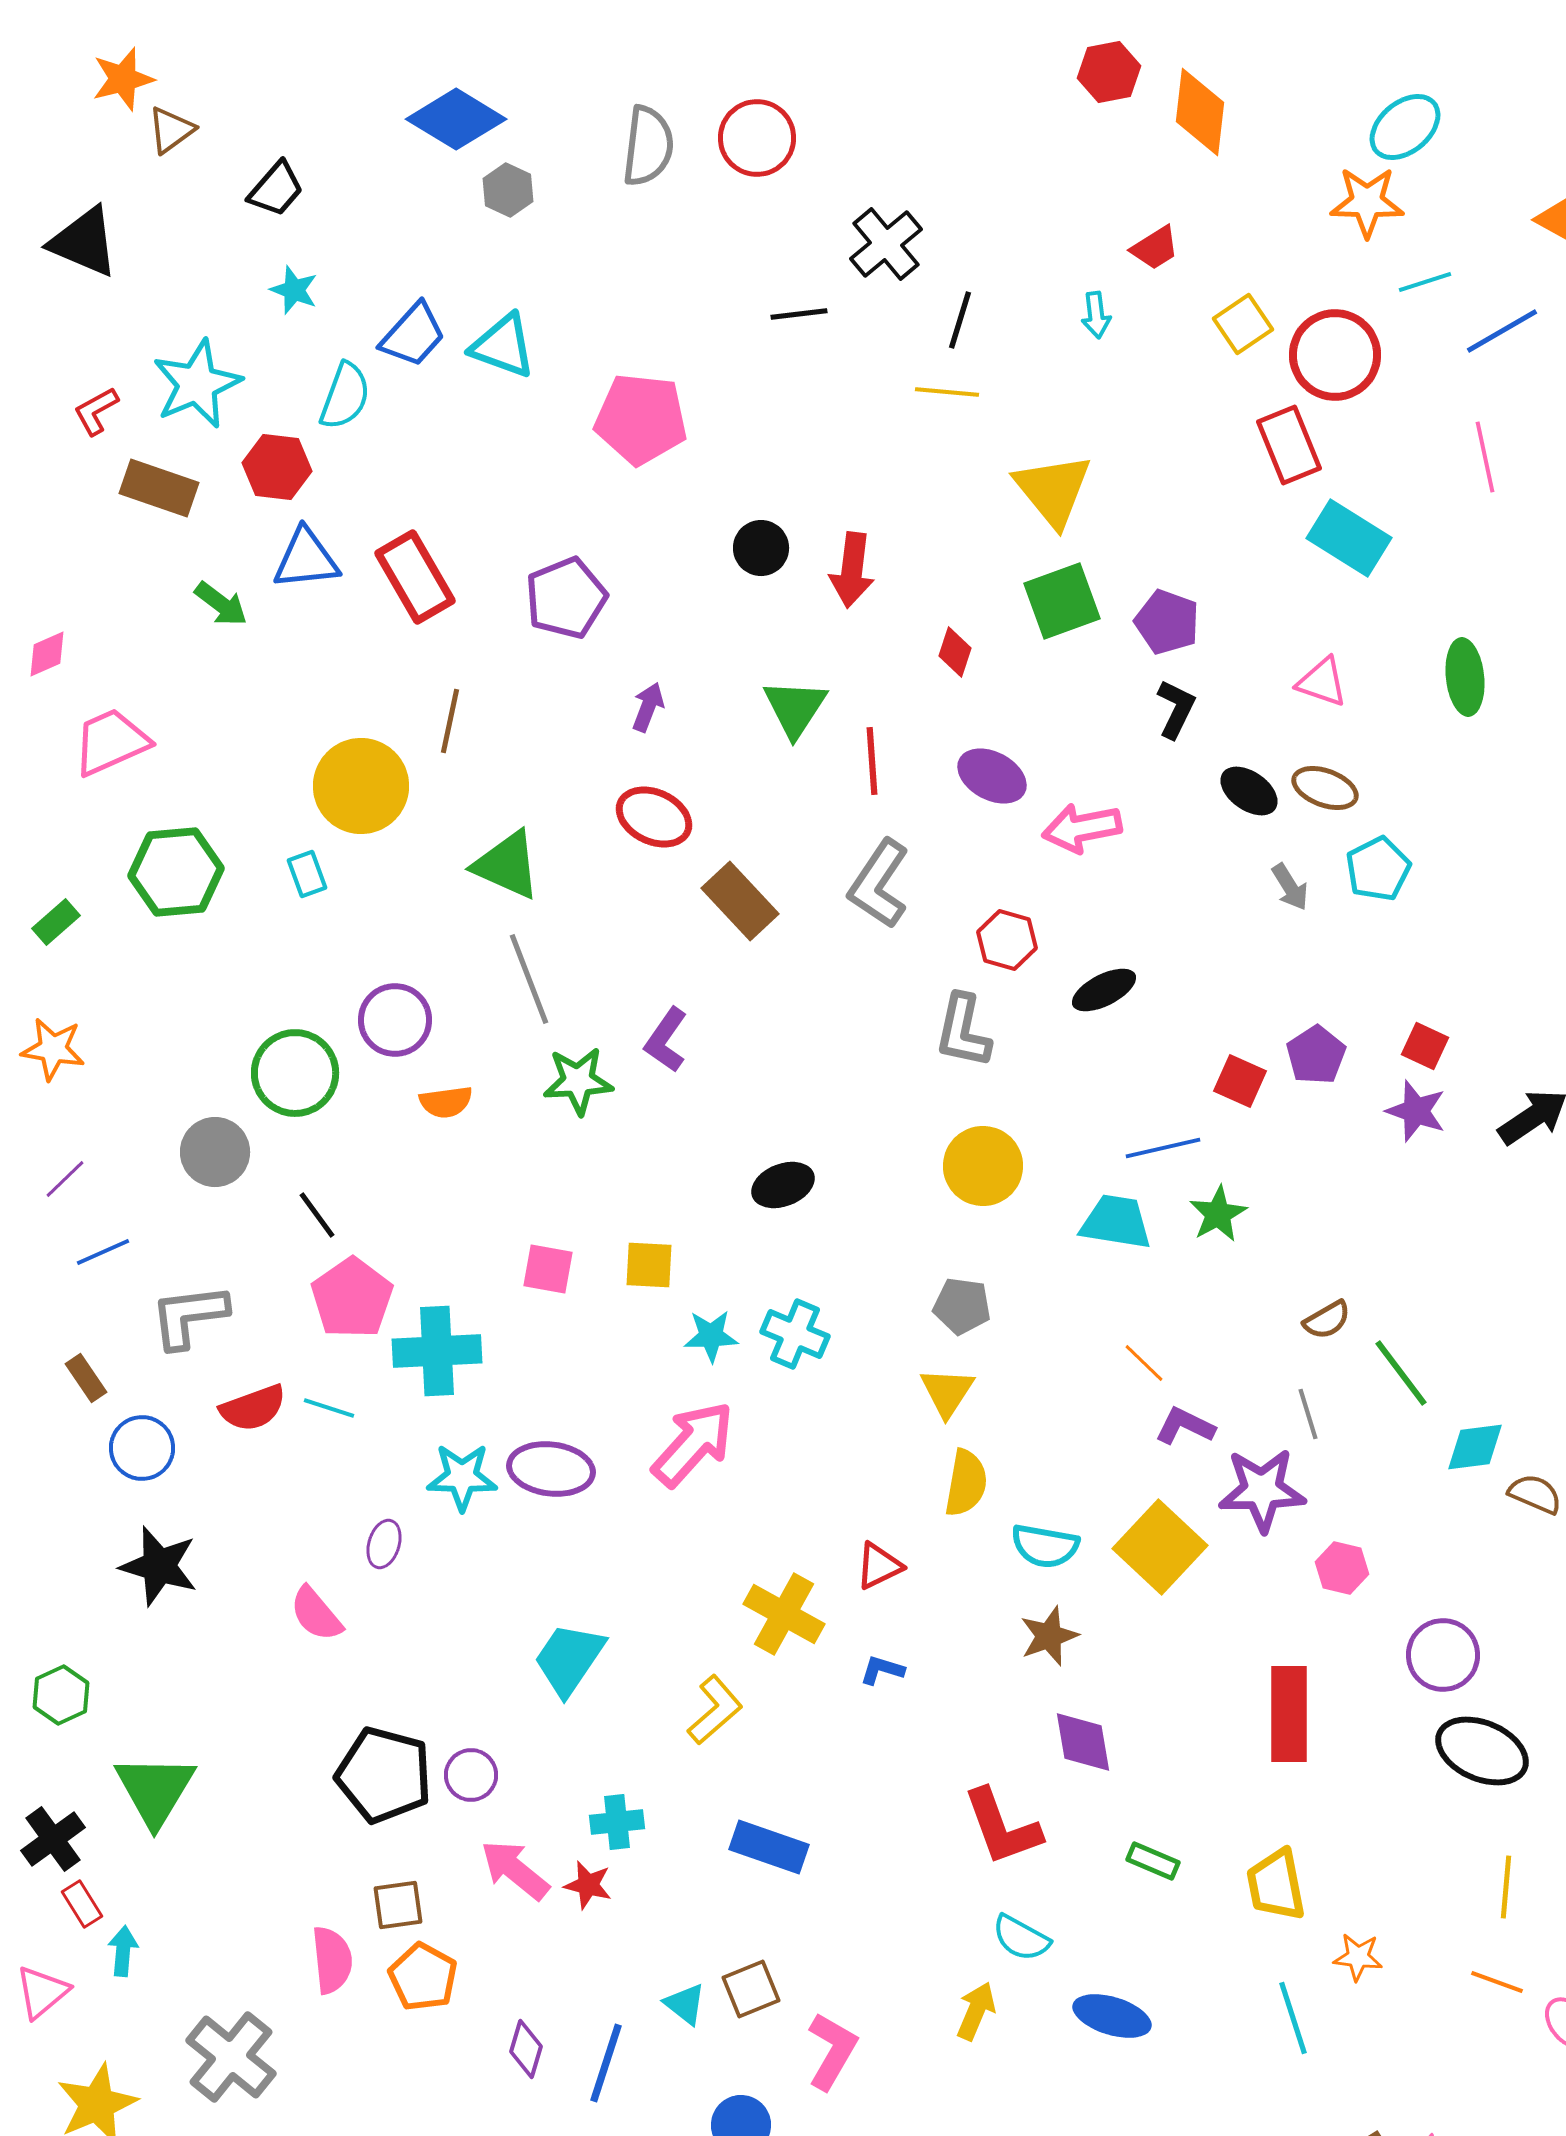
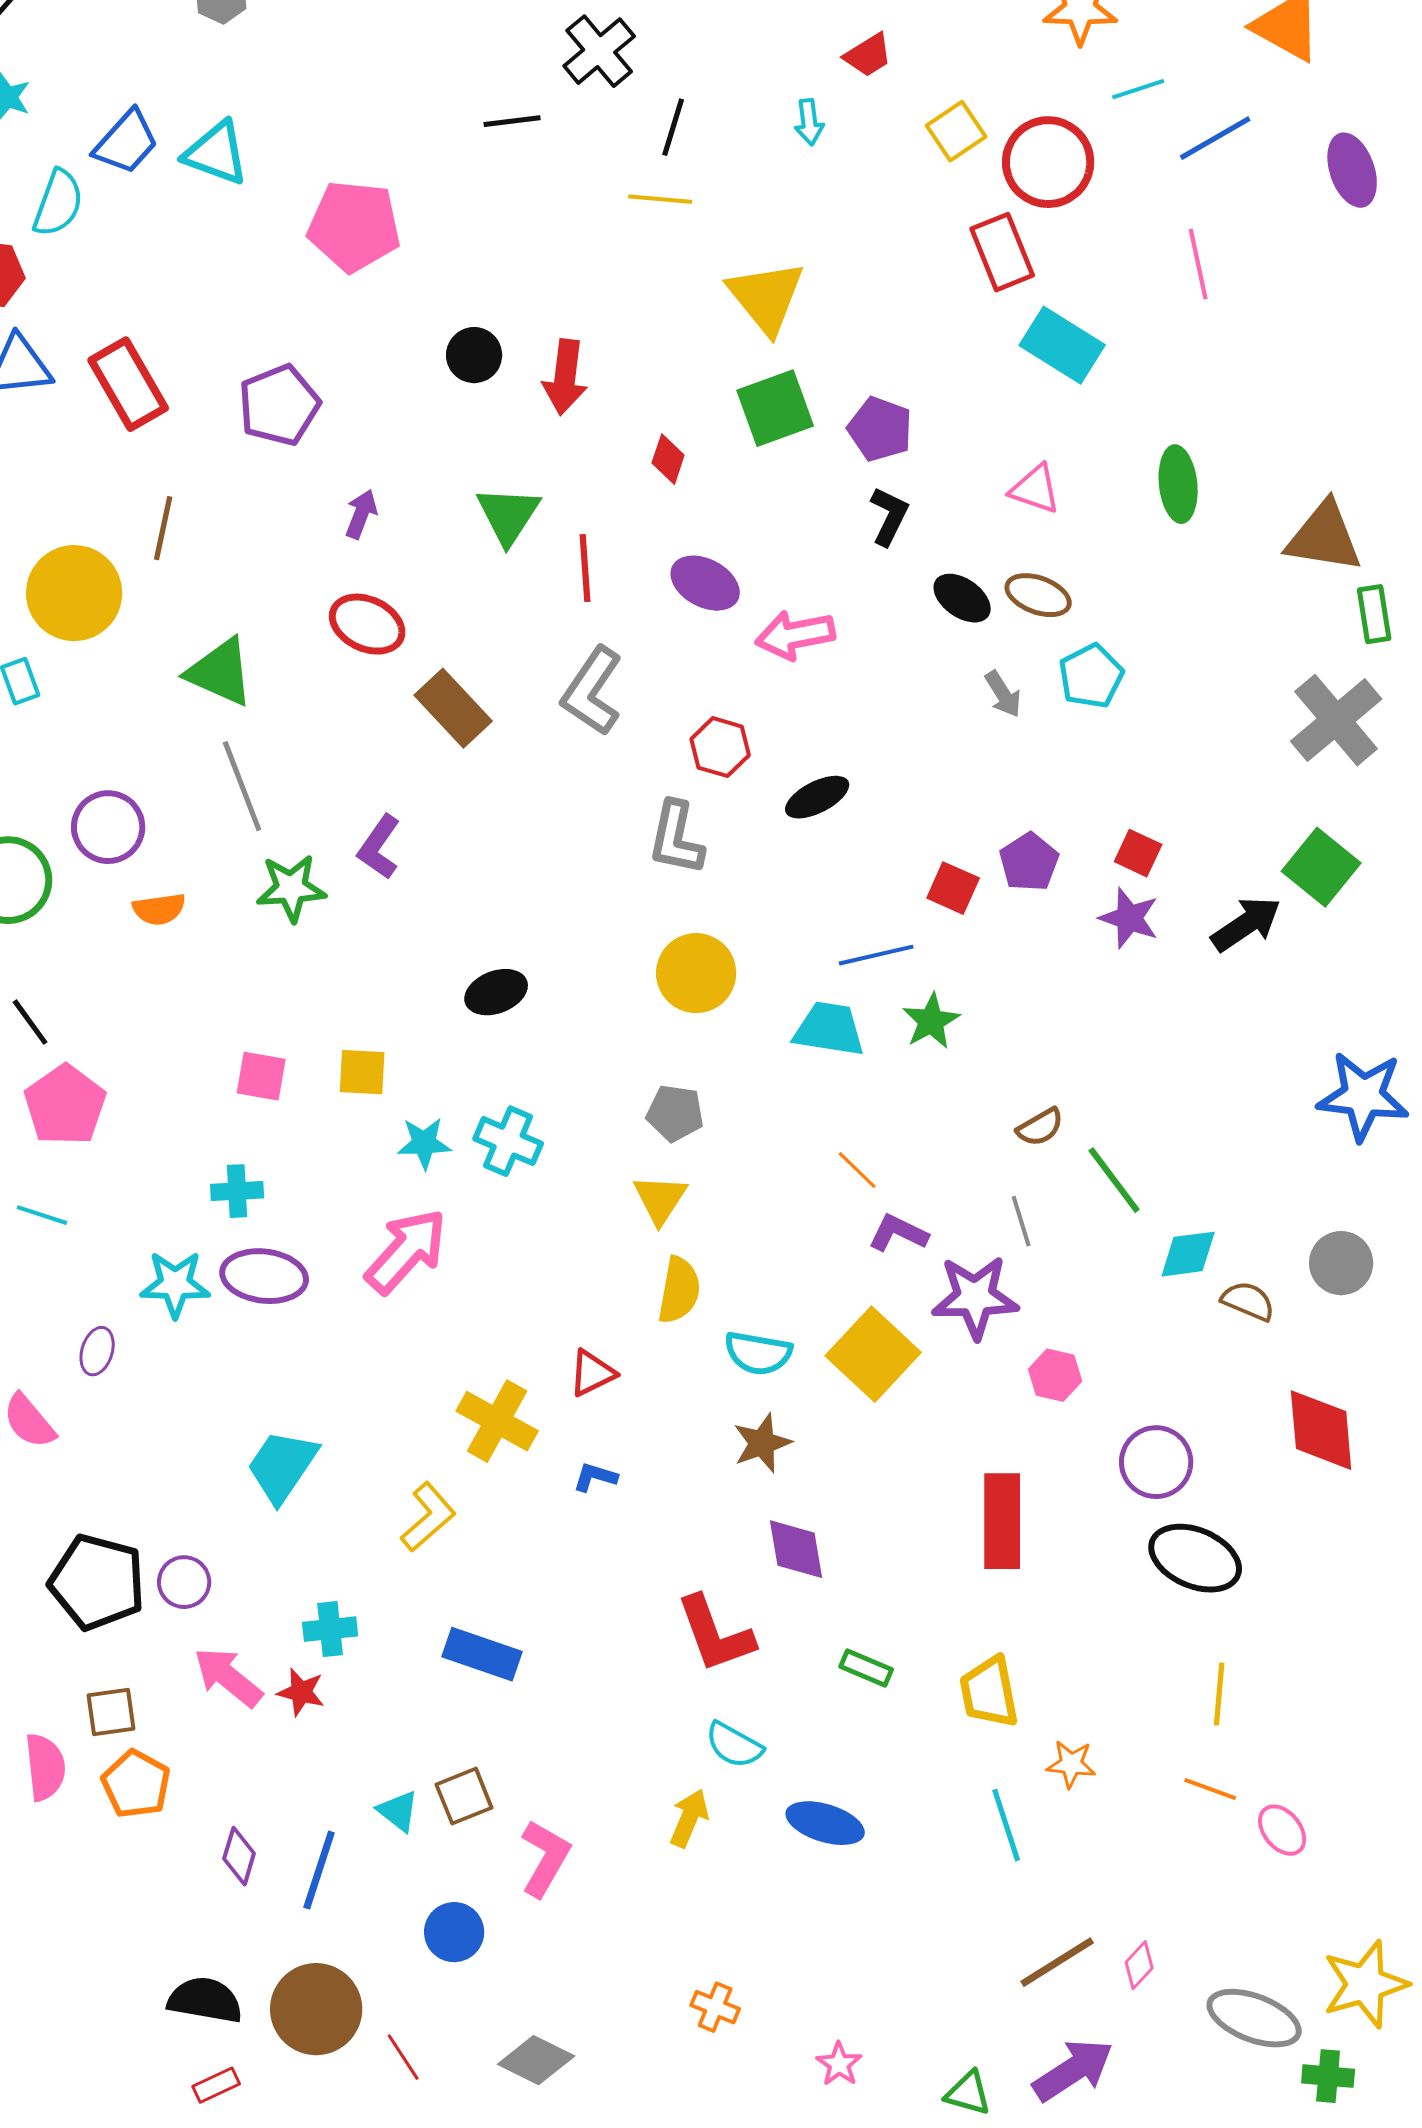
cyan cross: (437, 1351) -> (237, 1191), moved, size x0.6

